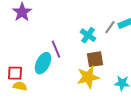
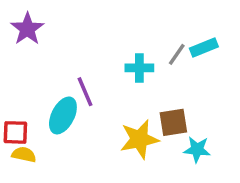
cyan cross: (88, 35) -> (139, 68), turned -35
brown square: (95, 59) -> (173, 122), moved

